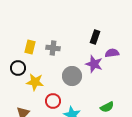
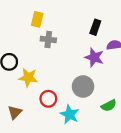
yellow rectangle: (30, 47) -> (37, 19), moved
gray circle: (72, 76) -> (83, 86), moved

